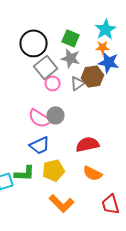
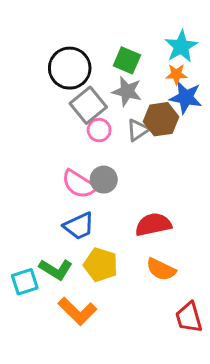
yellow pentagon: (54, 170) -> (101, 265), turned 30
green L-shape: (25, 173) -> (56, 269), turned 30
orange L-shape: (62, 203) -> (77, 311), moved

